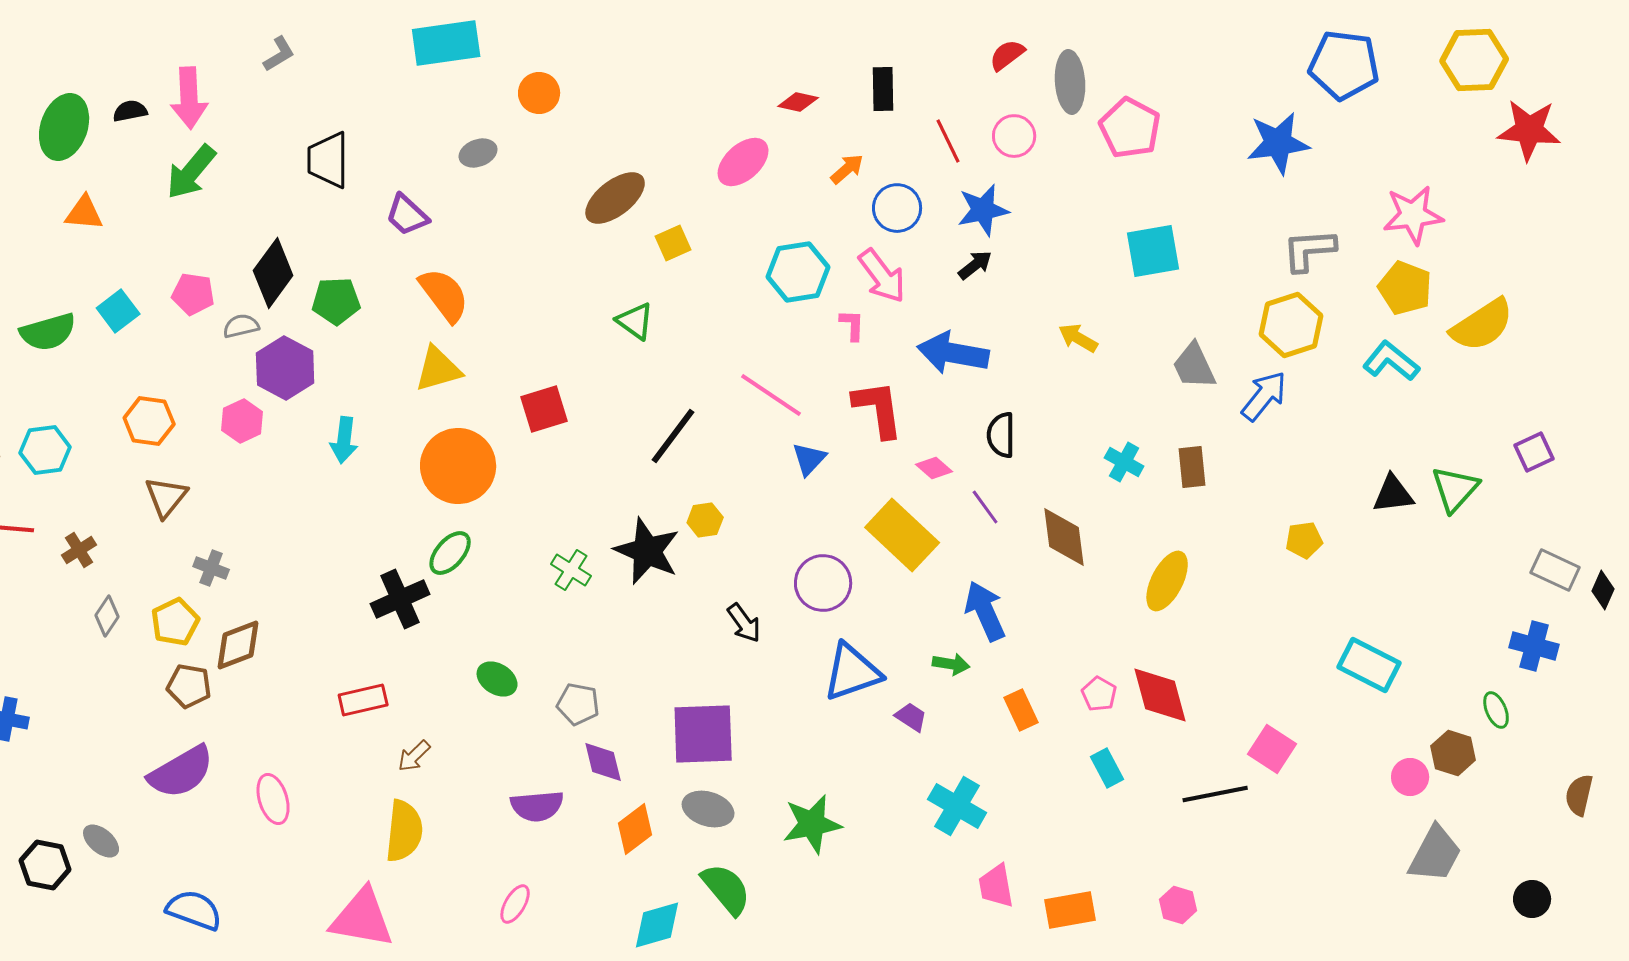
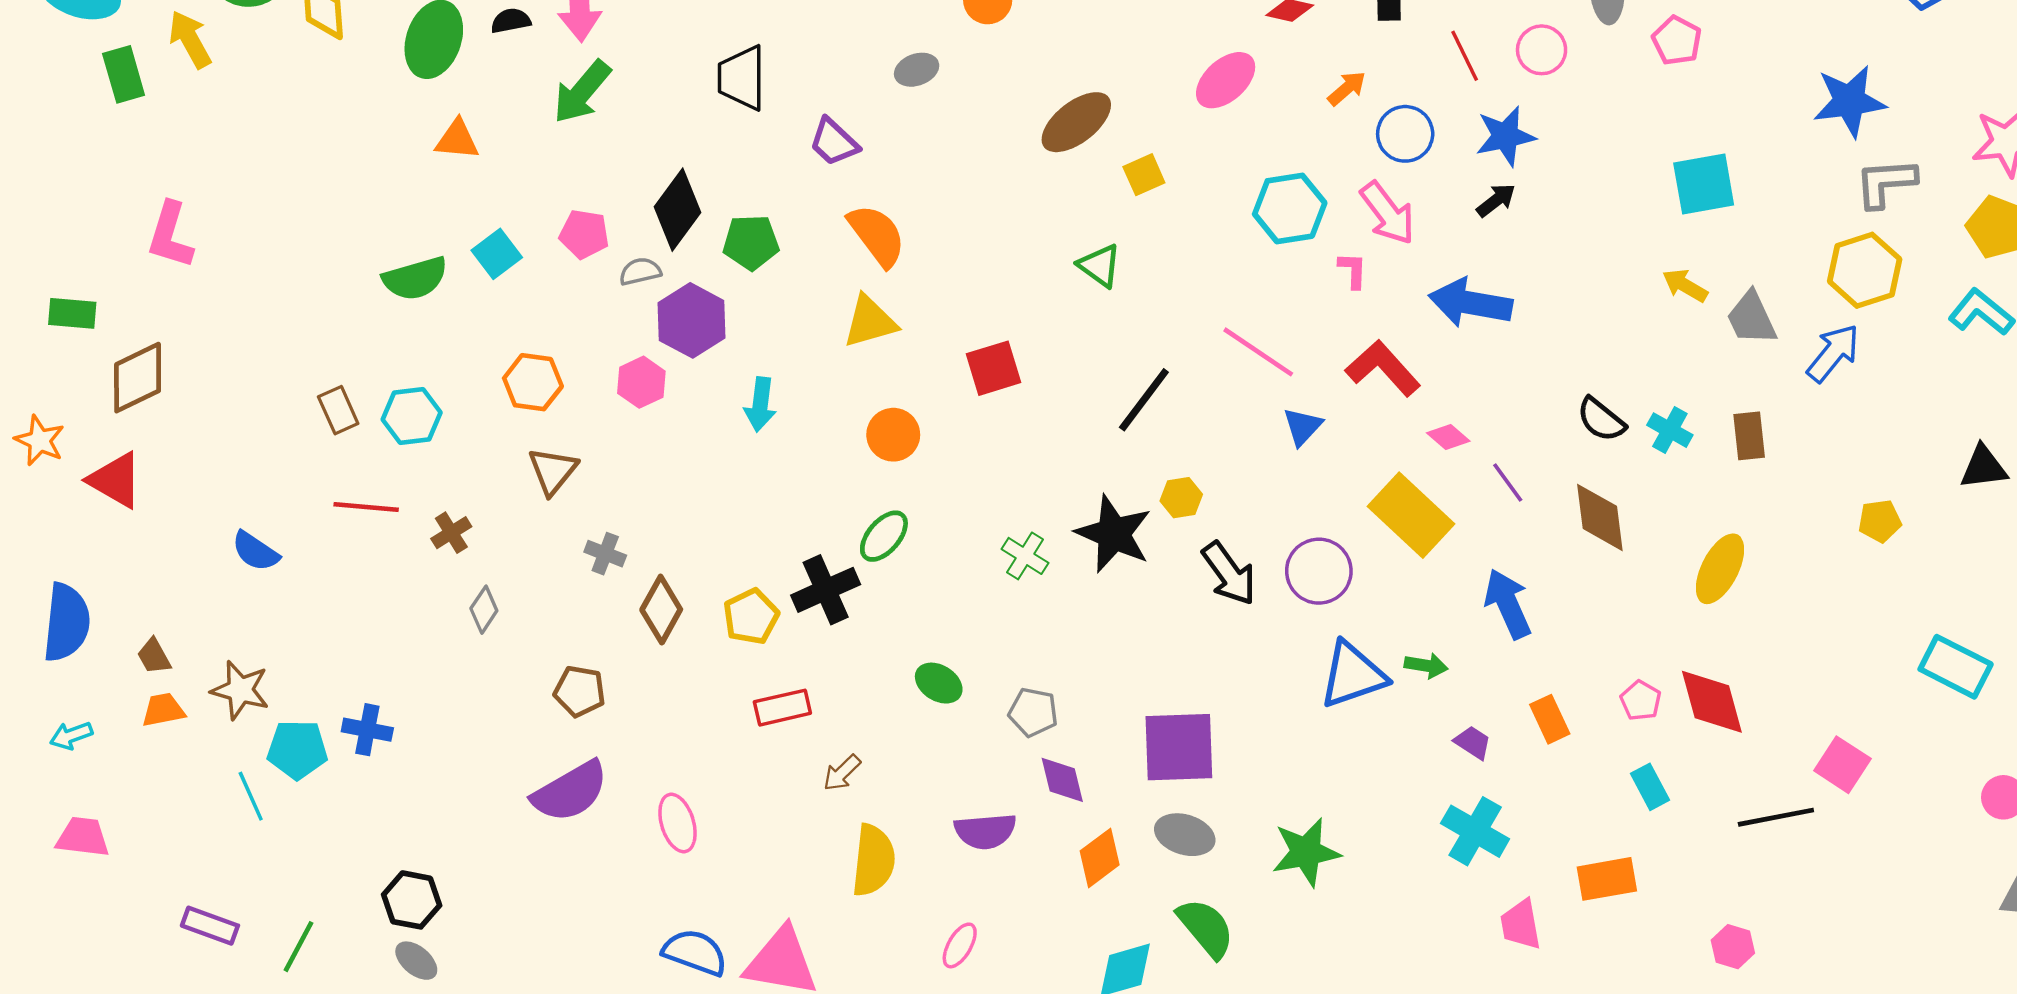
pink pentagon: (1130, 128) -> (1677, 41), size x0.7
blue star: (1278, 143) -> (1849, 101), moved
yellow arrow: (1078, 338) -> (1685, 285), moved
red L-shape: (878, 409) -> (1383, 368), turned -34
black semicircle: (1001, 435) -> (1601, 420), moved, turned -51
orange circle: (458, 466) -> (893, 435), size x0.6
yellow pentagon: (175, 622) -> (751, 617), moved
black arrow: (744, 623) -> (1229, 573), moved, size x1.4
brown diamond: (238, 645) -> (661, 610), moved, turned -40
green arrow: (951, 664) -> (1426, 666), moved
purple trapezoid: (911, 717) -> (1473, 743), moved
yellow semicircle: (404, 831) -> (873, 860), moved
gray ellipse: (101, 841) -> (416, 961), moved
blue semicircle: (194, 910) -> (695, 952), moved
orange rectangle: (1070, 910) -> (1607, 879), moved

